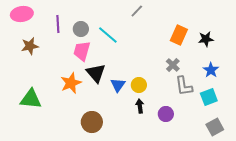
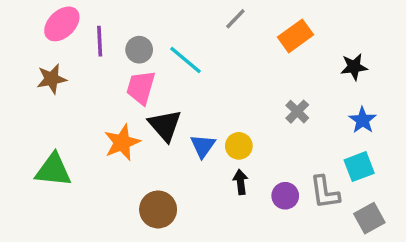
pink ellipse: (22, 14) -> (62, 24), moved, turned -35
orange rectangle: (179, 35) -> (296, 36), moved, turned 30
gray L-shape: (184, 86) -> (325, 192), moved

